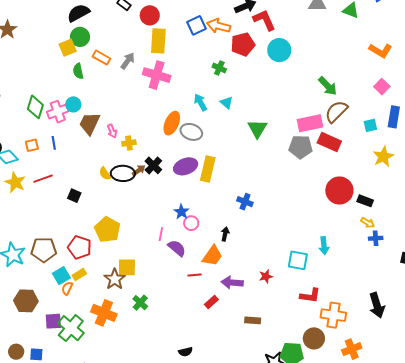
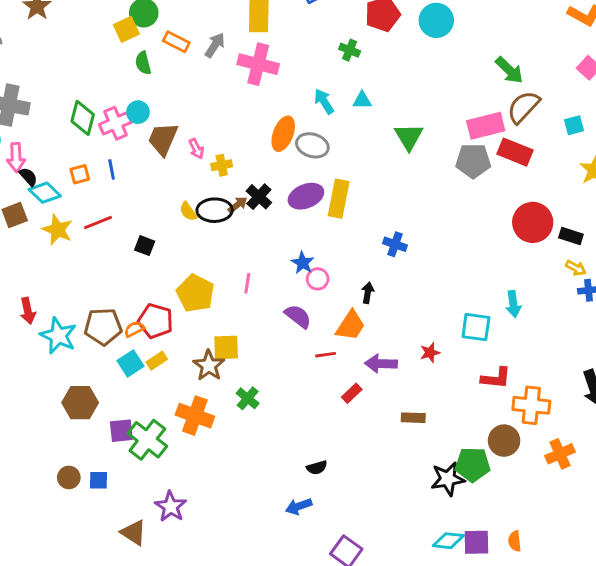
cyan triangle: (227, 103) -> (362, 100), turned -40
pink line: (161, 234) -> (247, 283), moved
orange semicircle: (67, 288) -> (134, 329), moved, turned 40

